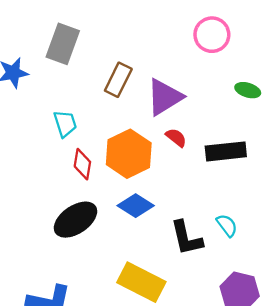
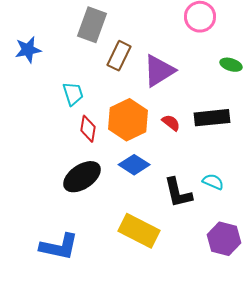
gray rectangle: (63, 44) -> (92, 25), moved
red semicircle: (176, 138) -> (171, 123), moved
cyan semicircle: (227, 225) -> (213, 182), turned -30

